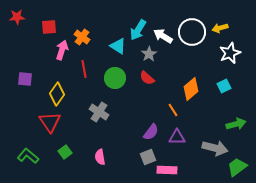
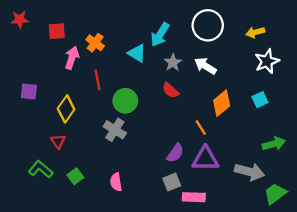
white circle: (192, 32) -> (208, 25), moved
white arrow: (163, 36) -> (205, 66), moved
green circle: (115, 78) -> (125, 101), moved
red triangle: (50, 122) -> (58, 141), size x0.6
purple triangle: (177, 137) -> (205, 159), size x1.4
green L-shape: (28, 156) -> (41, 169), moved

